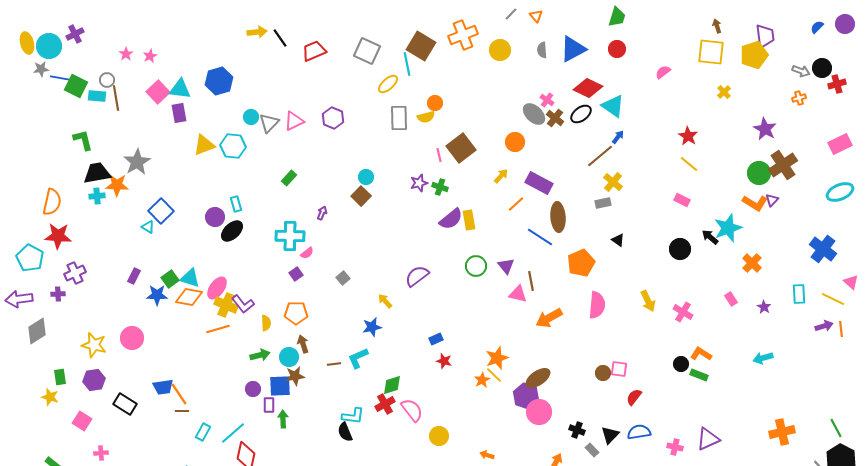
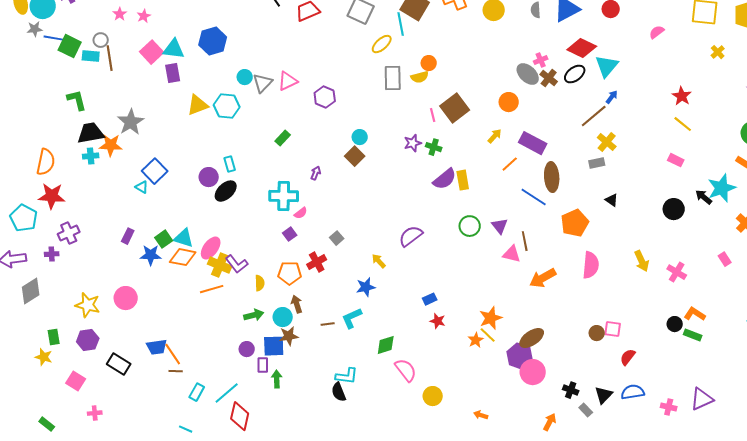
pink cross: (547, 100) -> (541, 60), turned 32
cyan triangle: (613, 106) -> (607, 66), turned 35
purple hexagon: (333, 118) -> (325, 97), moved
red cross: (385, 404) -> (317, 262), moved

